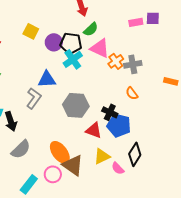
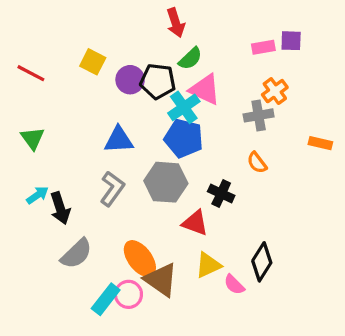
cyan cross: (73, 59) -> (184, 107), moved
orange cross: (116, 61) -> (275, 91), moved
gray L-shape: (34, 98) -> (112, 189), moved
blue pentagon: (119, 125) -> (184, 138), moved
cyan rectangle: (29, 184) -> (106, 299), moved

